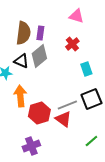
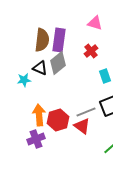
purple rectangle: (40, 33) -> (59, 40), size x1.6
orange arrow: (20, 96) -> (39, 115), moved
purple cross: (31, 146) -> (36, 139), moved

